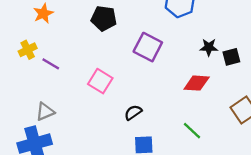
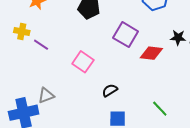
yellow cross: (28, 50) -> (22, 32), turned 35
red diamond: (197, 83) -> (151, 53), moved
gray triangle: (45, 112) -> (46, 95), moved

